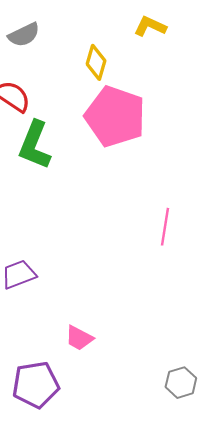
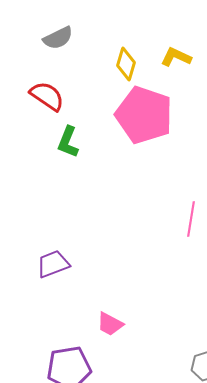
yellow L-shape: (150, 26) -> (176, 57), moved
green L-shape: (35, 145) -> (68, 142), size x0.7

